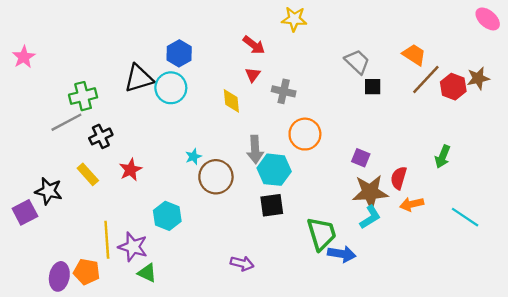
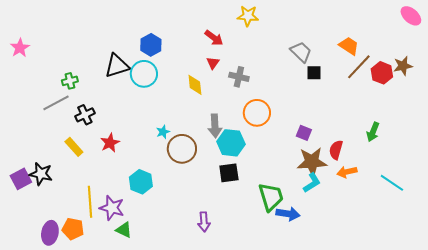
green cross: (83, 96) -> (70, 81), size x0.7
black star: (49, 191) -> (41, 174), moved
purple arrow: (242, 263) -> (204, 222), turned 72

